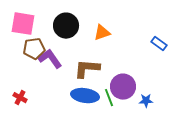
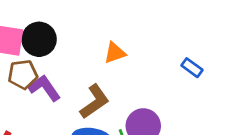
black circle: (66, 26) -> (39, 39), moved
brown L-shape: (87, 69) -> (95, 102), turned 140

